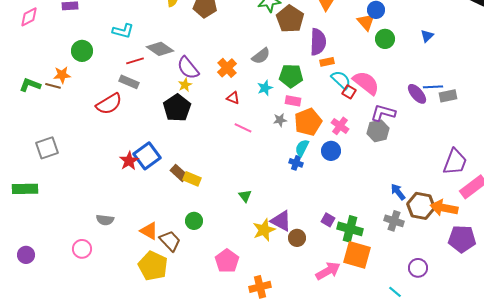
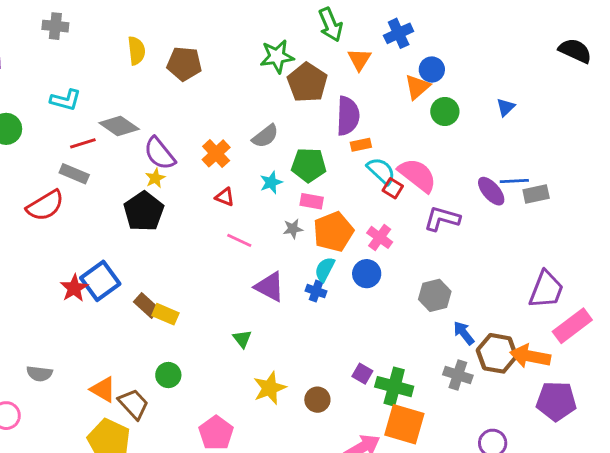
orange triangle: (366, 22) -> (417, 87), turned 30
gray hexagon: (378, 131) -> (435, 295), moved
purple triangle: (281, 221) -> (270, 287), moved

